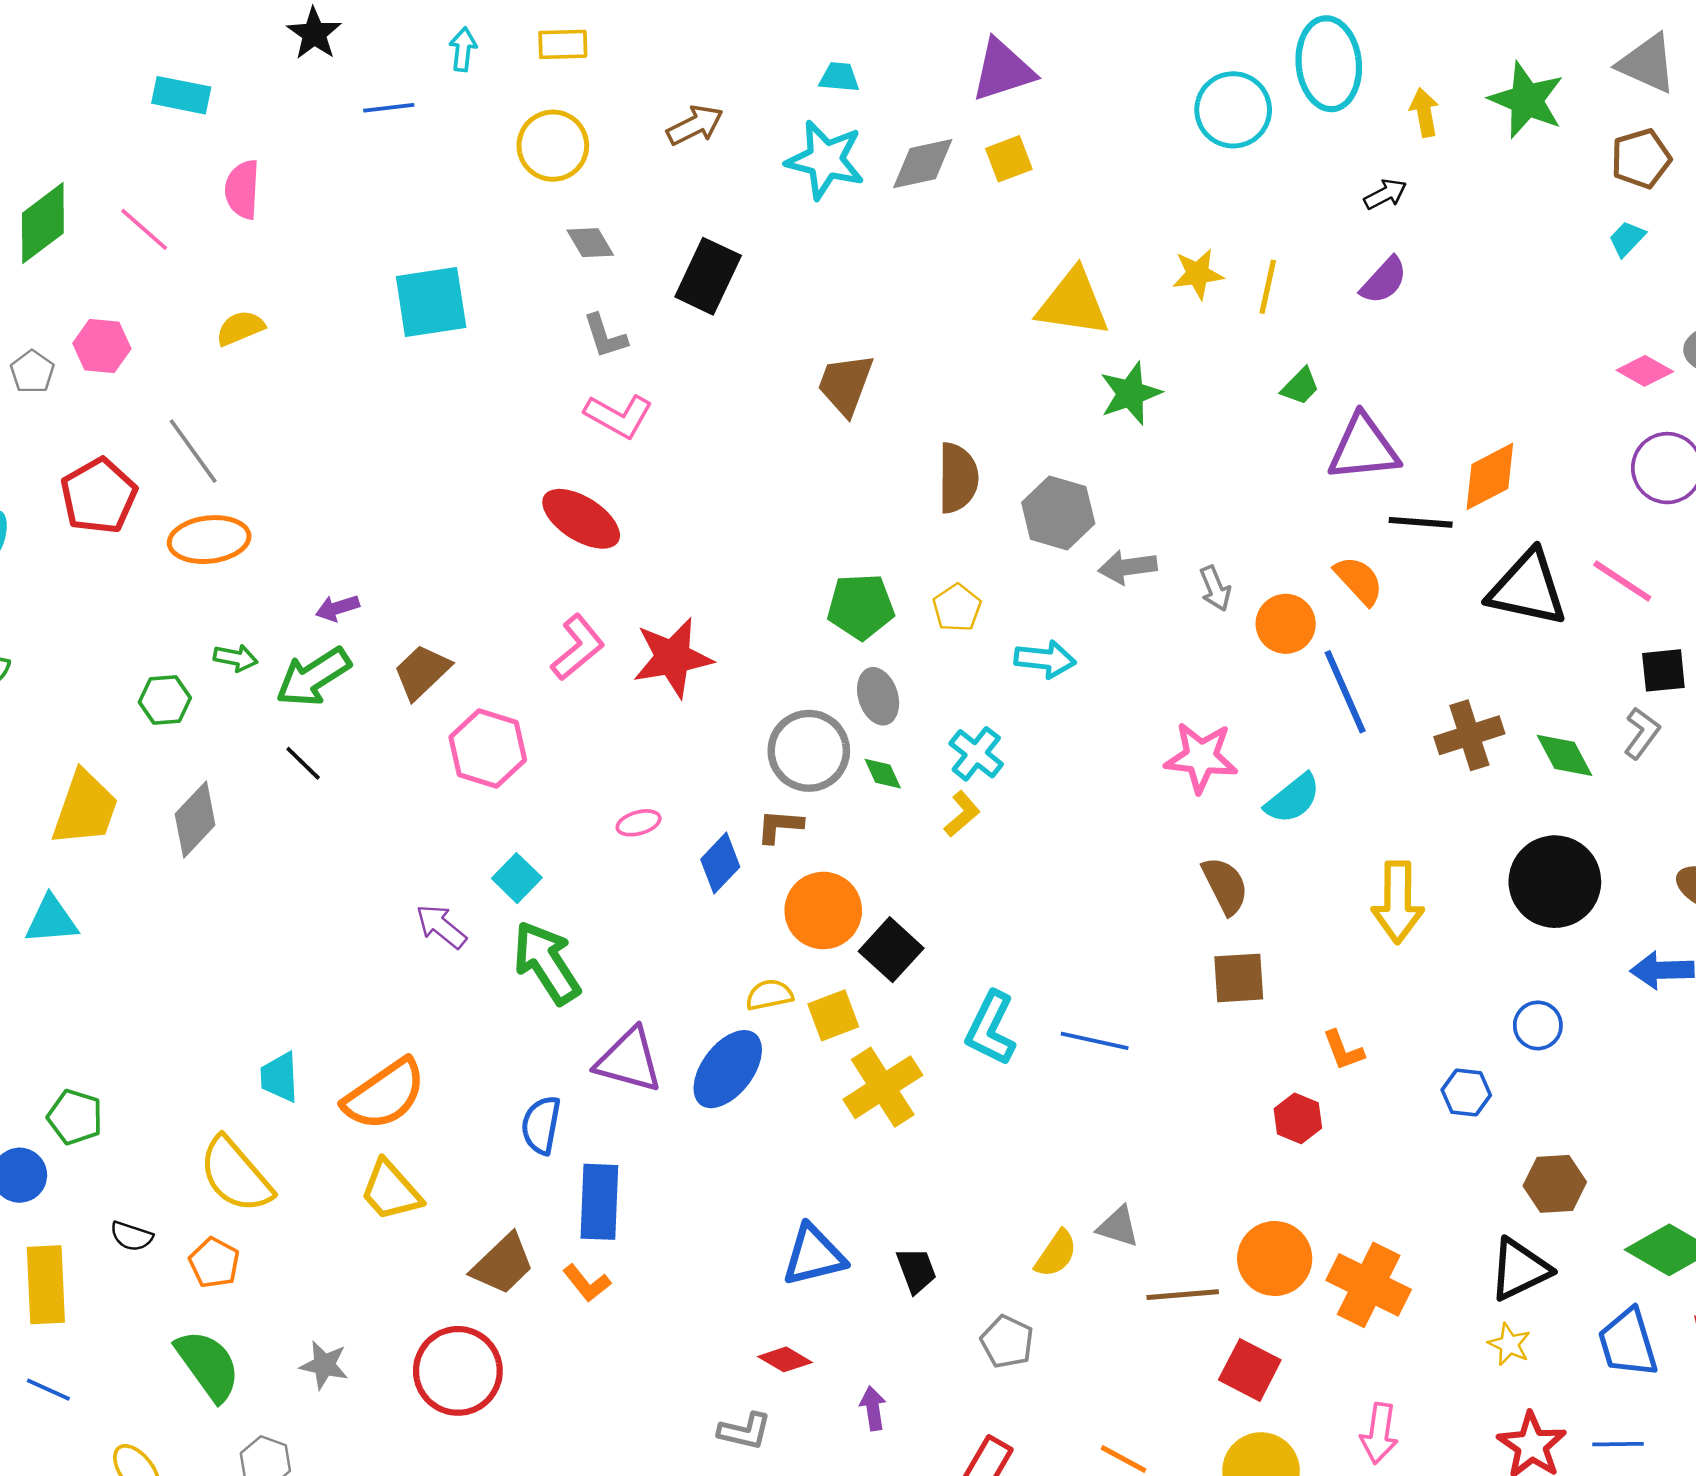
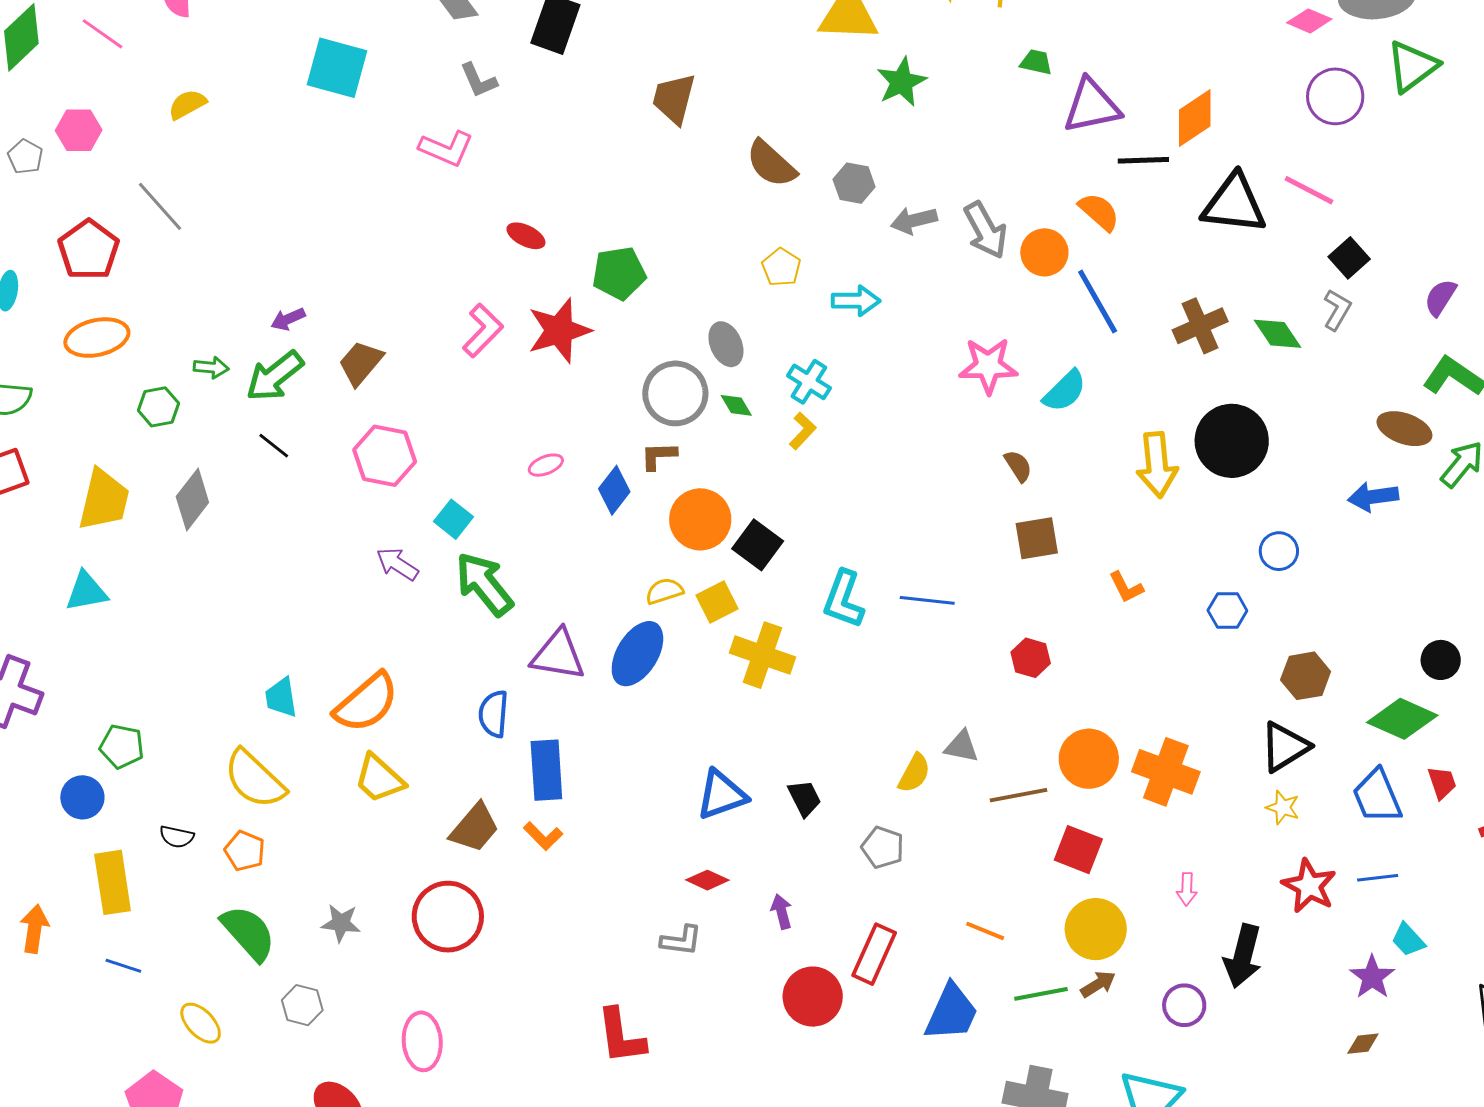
cyan square: (431, 302) -> (337, 68), turned 30
green trapezoid: (1300, 386) -> (1036, 62), turned -116
pink L-shape: (619, 416) -> (446, 149), moved
brown semicircle: (958, 478) -> (771, 164), turned 138
gray hexagon: (1058, 513) -> (854, 183), size x0.7
red ellipse: (581, 519) -> (526, 236), moved, size x0.6
orange ellipse: (209, 540) -> (97, 338), moved
gray arrow: (1215, 588) -> (985, 230), size x1.6
green pentagon: (861, 607) -> (619, 273), moved
black square: (1663, 670) -> (1349, 258), turned -30
pink hexagon: (488, 748) -> (385, 456), moved
black circle: (1555, 882) -> (1232, 441), moved
brown semicircle: (1225, 886) -> (1018, 466), size x0.7
yellow cross: (883, 1087) -> (762, 655), turned -32
red hexagon: (1298, 1118) -> (1031, 658), moved
pink arrow: (1379, 1433) -> (1187, 889), size x0.7

